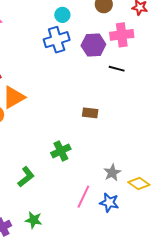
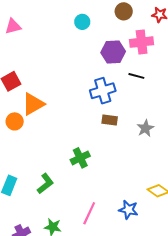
blue cross: (57, 40) -> (103, 91), moved
gray star: (112, 173) -> (145, 128), moved
pink line: (83, 197) -> (89, 213), moved

